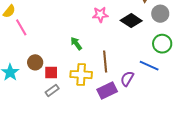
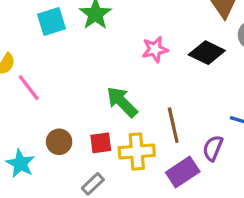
green arrow: (76, 43) -> (122, 102), size x1.5
red square: (51, 72) -> (101, 143), moved

